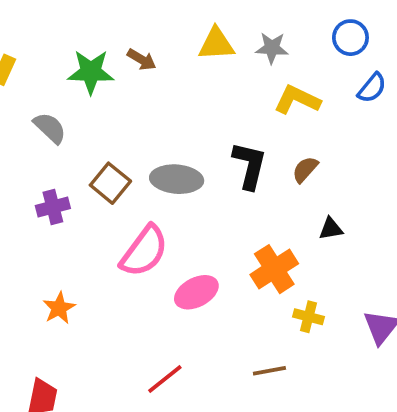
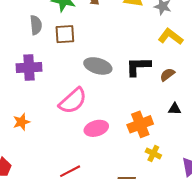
gray semicircle: (50, 128) -> (36, 25), turned 30
black L-shape: (249, 165) -> (138, 67), turned -116
brown square: (110, 183) -> (65, 34), moved, turned 35
purple cross: (53, 207) -> (29, 68), size x1.4

